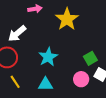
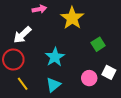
green square: (90, 58) -> (98, 44), moved
cyan triangle: (45, 84) -> (53, 85), turned -35

